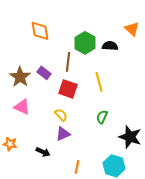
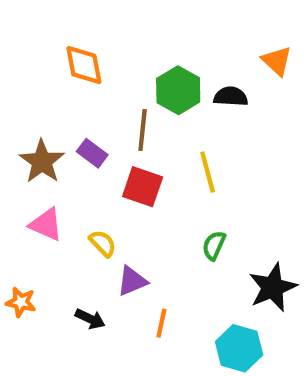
yellow semicircle: (61, 115) -> (103, 243), moved
black star: (130, 137) -> (273, 287), turned 30
orange line: (77, 167) -> (161, 323), moved

